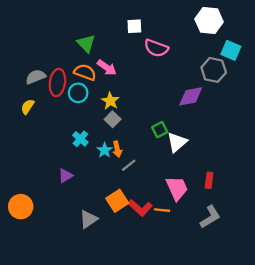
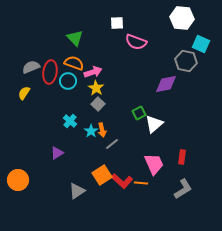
pink arrow: (107, 68) -> (93, 72), moved, turned -54

